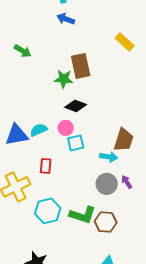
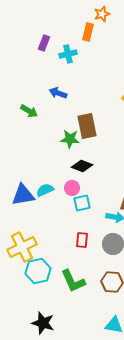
blue arrow: (66, 19) -> (58, 93), moved
red rectangle: (46, 166) -> (82, 240), moved
cyan hexagon: (48, 211) -> (38, 271), moved
green L-shape: (83, 215) -> (73, 281), moved, turned 48

